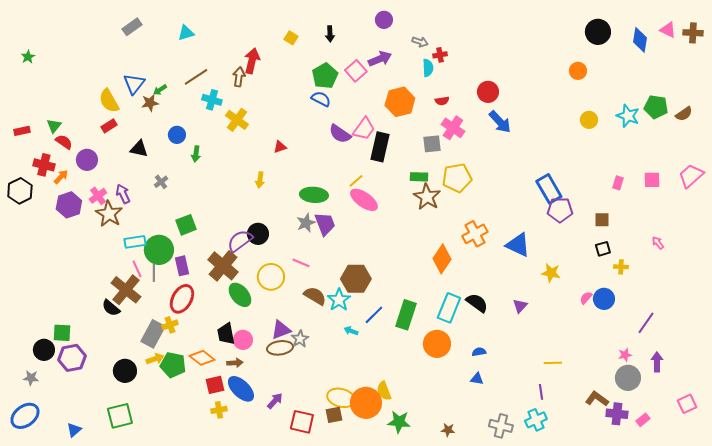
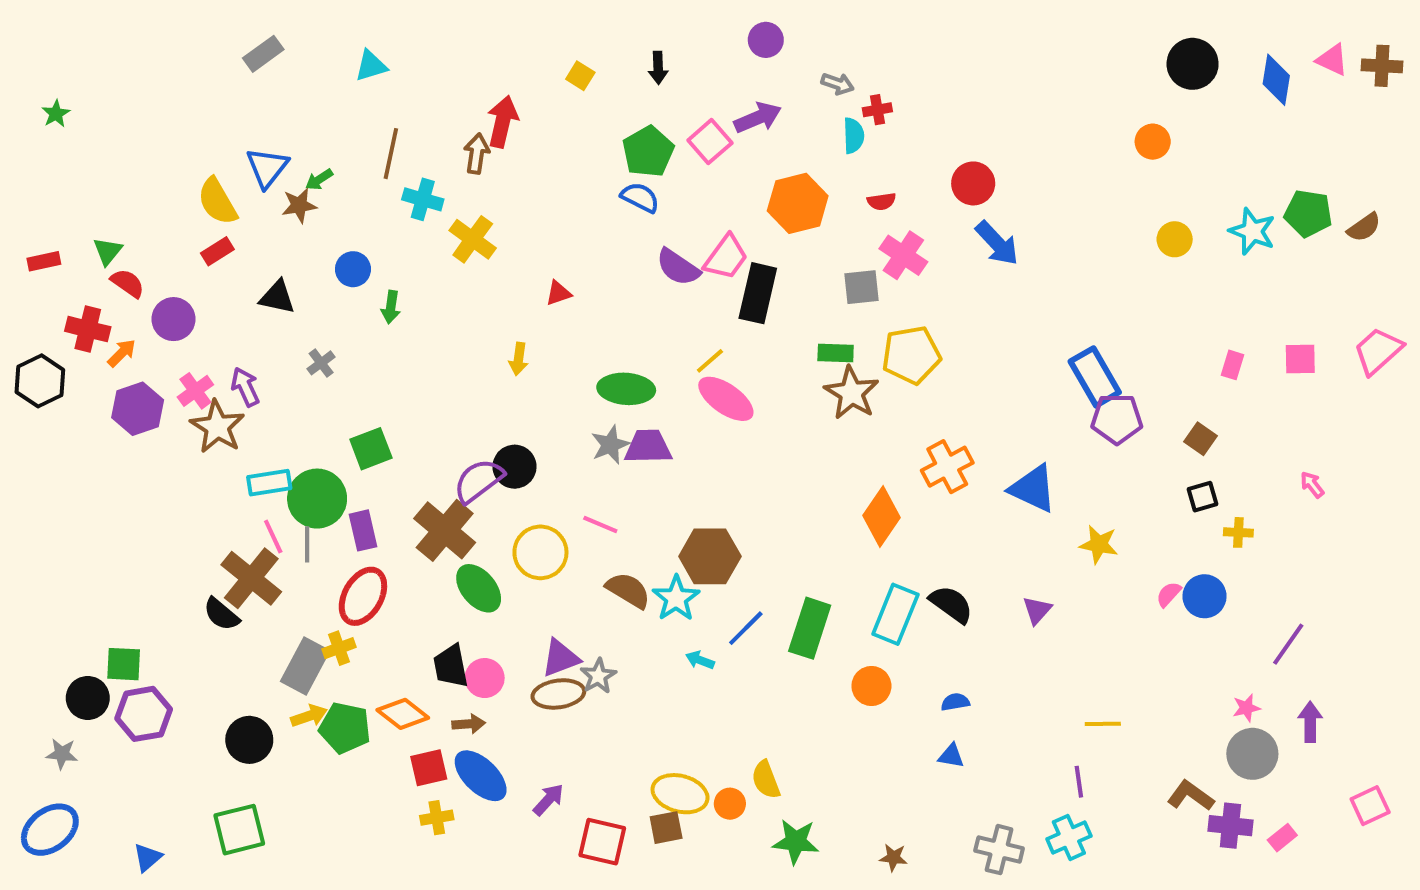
brown line: (196, 77) -> (391, 154), turned -45
brown square: (602, 220) -> (1201, 439), turned 35
purple trapezoid: (325, 224) -> (648, 447), turned -70
orange circle: (437, 344) -> (871, 686), size x0.7
orange circle: (366, 403) -> (730, 804), size x0.5

